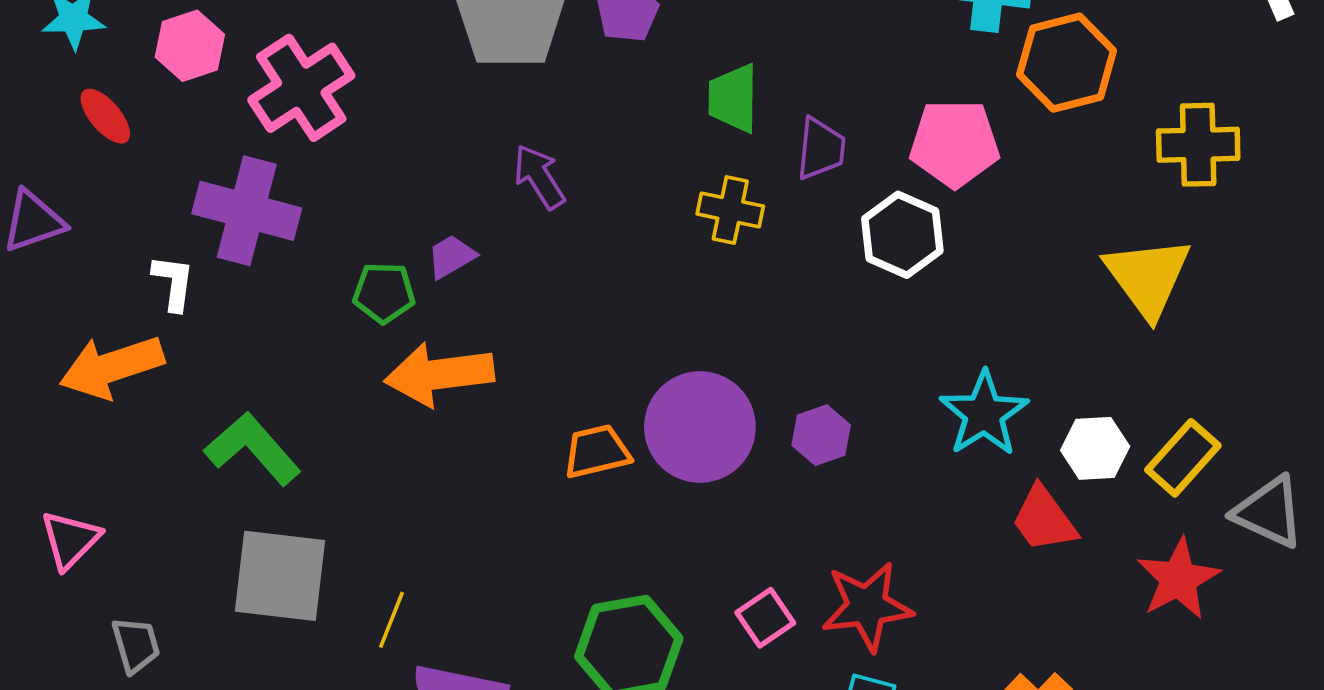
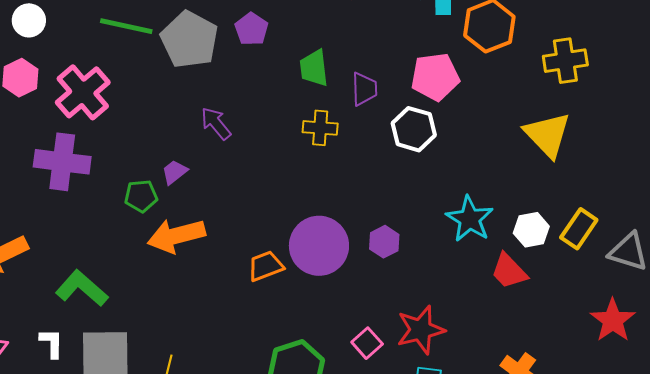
white L-shape: (173, 283) -> (52, 343), moved
red star: (1178, 579) -> (613, 320), moved

